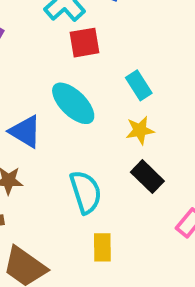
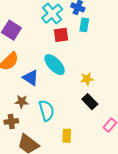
cyan rectangle: (139, 85) -> (84, 25), moved, turned 40
cyan semicircle: (86, 192) -> (46, 110), moved

